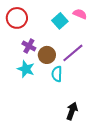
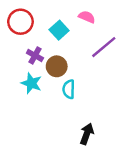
pink semicircle: (80, 14) -> (87, 17), moved
cyan square: (60, 21) -> (59, 30), moved
purple line: (73, 53) -> (104, 47), moved

